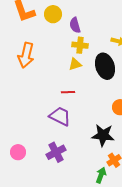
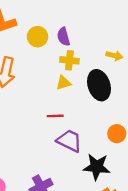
yellow circle: (53, 14) -> (37, 37), moved
purple trapezoid: (60, 116) -> (69, 141), moved

